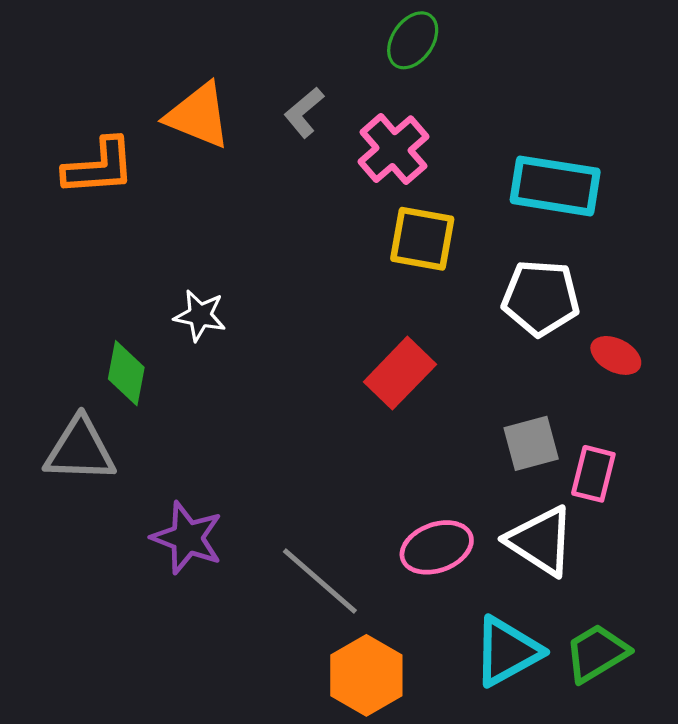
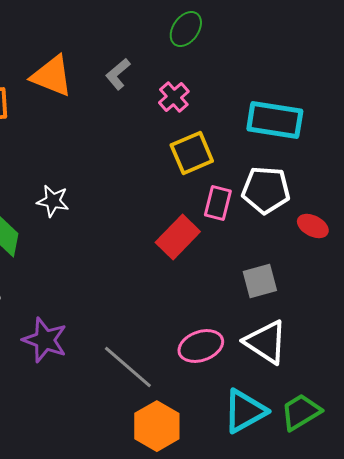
pink cross: (393, 149) -> (174, 97), size x0.7
yellow square: (422, 239) -> (192, 153), turned -33
pink rectangle: (593, 474) -> (218, 203), moved

